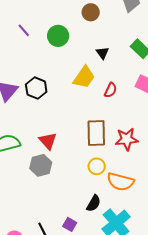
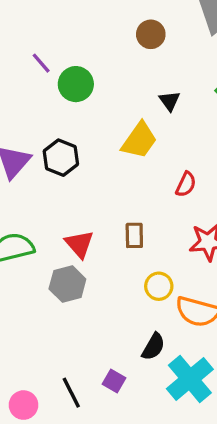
green circle: (58, 36) -> (76, 84), moved
red semicircle: (111, 90) -> (186, 184), moved
brown rectangle: (96, 133) -> (134, 235), moved, size x0.6

